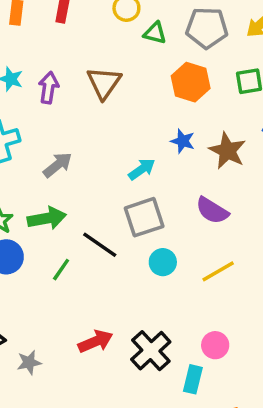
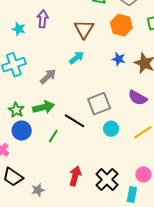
brown triangle: (104, 83) -> (84, 29), moved
purple arrow: (49, 88) -> (43, 19), moved
cyan arrow: (142, 169) -> (77, 58), moved
red arrow: (96, 341) -> (75, 176), turned -48

